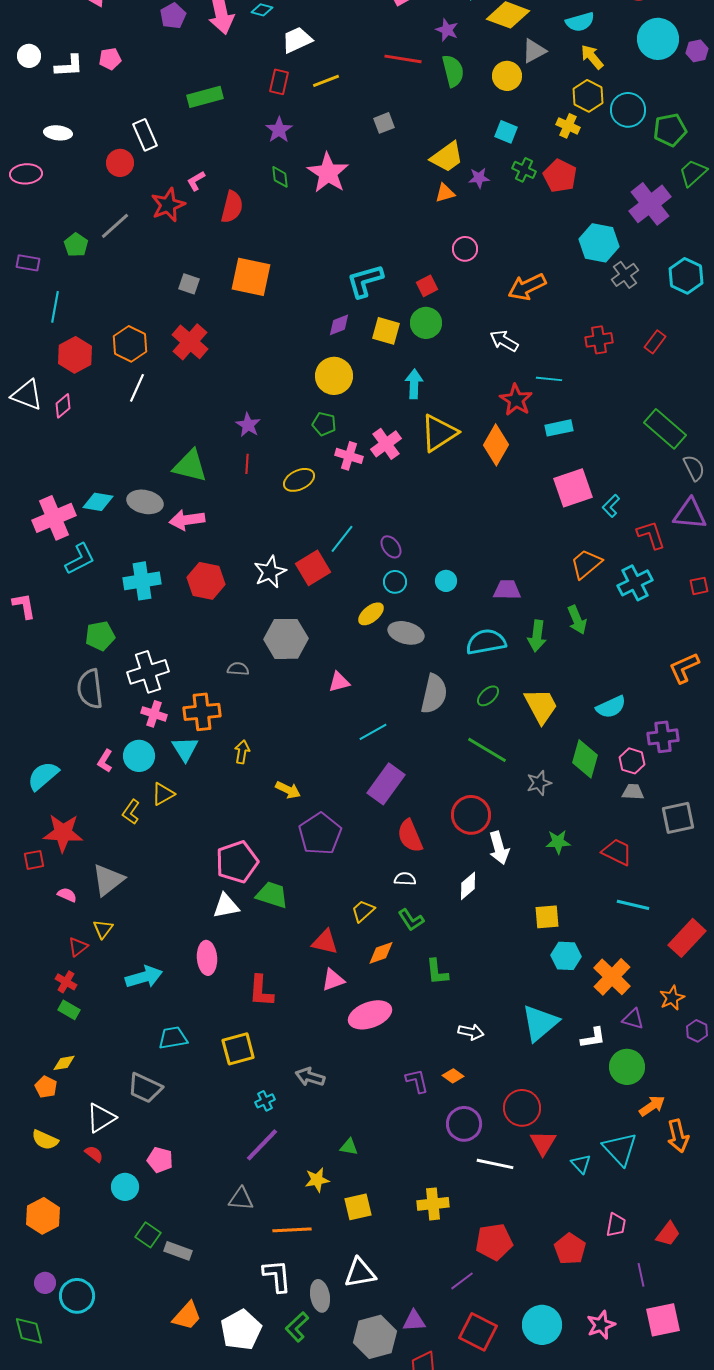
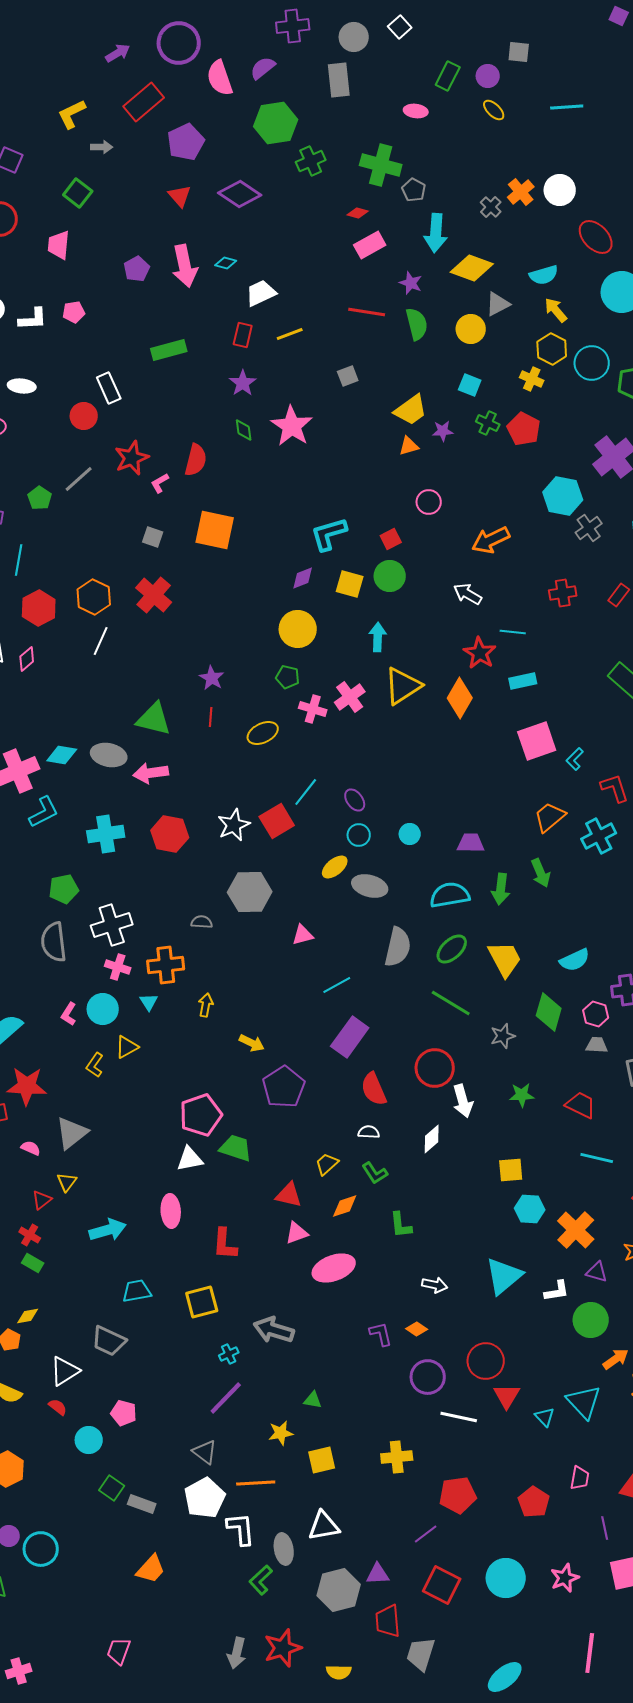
pink L-shape: (196, 181) -> (160, 483), moved
green ellipse: (488, 696) -> (452, 949), size x1.4
cyan triangle: (185, 749) -> (149, 1002), size x0.7
gray arrow: (310, 1077) -> (274, 1330), size x1.4
gray triangle: (241, 1199) -> (205, 1452), turned 32
white pentagon: (241, 1330) -> (205, 1498), moved

